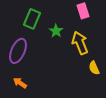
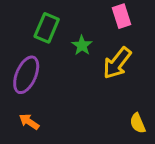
yellow arrow: (80, 43) -> (117, 63), turned -120
yellow semicircle: (94, 68) -> (138, 123), moved

